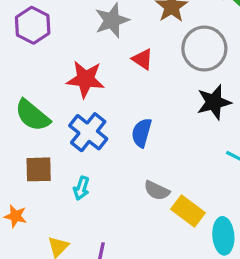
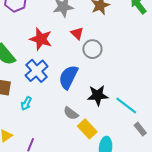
gray circle: (204, 49) -> (92, 49), moved, size x0.7
black star: (214, 102) -> (98, 95), moved
blue semicircle: (142, 133) -> (68, 77), size x1.4

